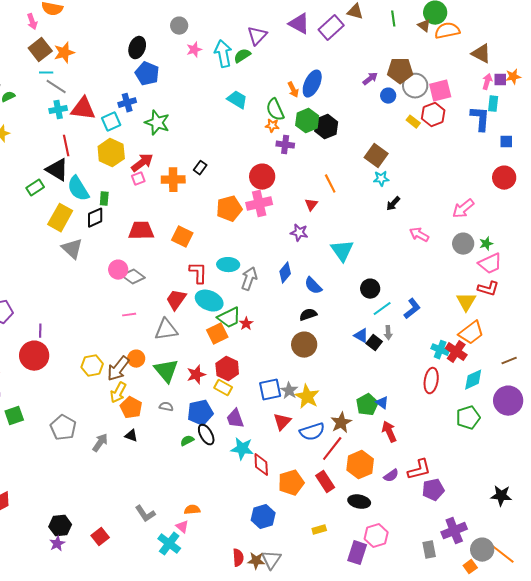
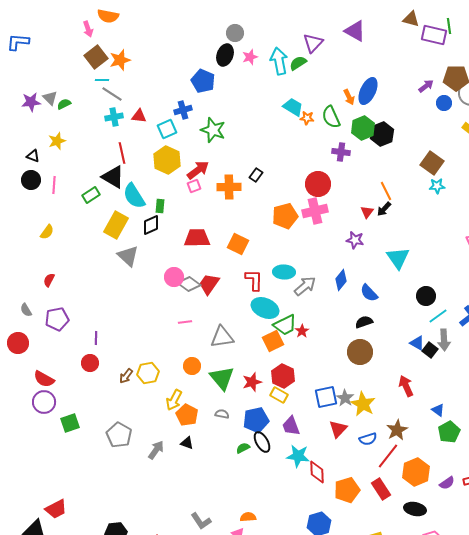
purple rectangle: (331, 28) -> (434, 35), moved, turned 55
black ellipse: (137, 48) -> (225, 55), moved
red triangle: (83, 109) -> (139, 116), size x0.6
orange star: (272, 126) -> (307, 118), moved
black arrow: (393, 204) -> (384, 209), moved
gray arrow: (249, 279) -> (305, 286), turned 30
red trapezoid: (176, 300) -> (209, 284), moved
gray arrow: (388, 333) -> (444, 340), size x1.5
red circle: (34, 356) -> (90, 363), size x0.6
brown arrow: (118, 369) -> (126, 376), moved, size x0.6
green pentagon: (367, 405) -> (449, 432), moved
blue semicircle: (312, 432) -> (368, 439), size x0.7
red arrow: (389, 432) -> (406, 386), moved

